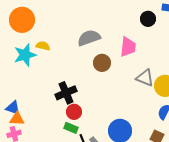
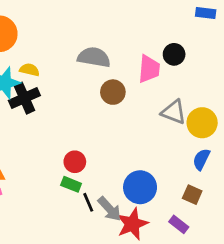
black circle: (148, 19) -> (174, 54), moved
gray semicircle: (89, 38) -> (94, 57), turned 30
black cross: (66, 93) -> (24, 98), moved

